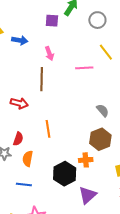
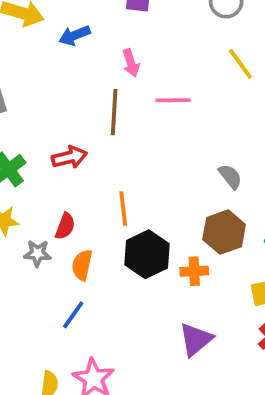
blue arrow: (20, 40) -> (74, 35), turned 147
pink line: (84, 68) -> (173, 100), moved
red arrow: (19, 103) -> (69, 157), turned -30
black hexagon: (65, 174) -> (147, 254), moved
blue line: (24, 185) -> (73, 315), turned -63

